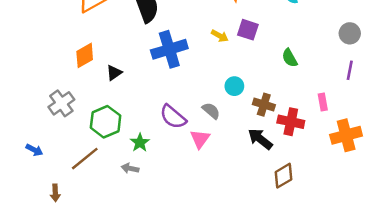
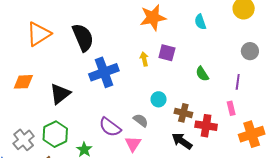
yellow arrow: (220, 36) -> (144, 59), turned -128
orange diamond: (85, 55) -> (23, 82), moved, turned 30
purple line: (350, 70) -> (238, 82), moved
black triangle: (114, 73) -> (60, 94), size x1.6
gray cross: (61, 103) -> (24, 140), moved

